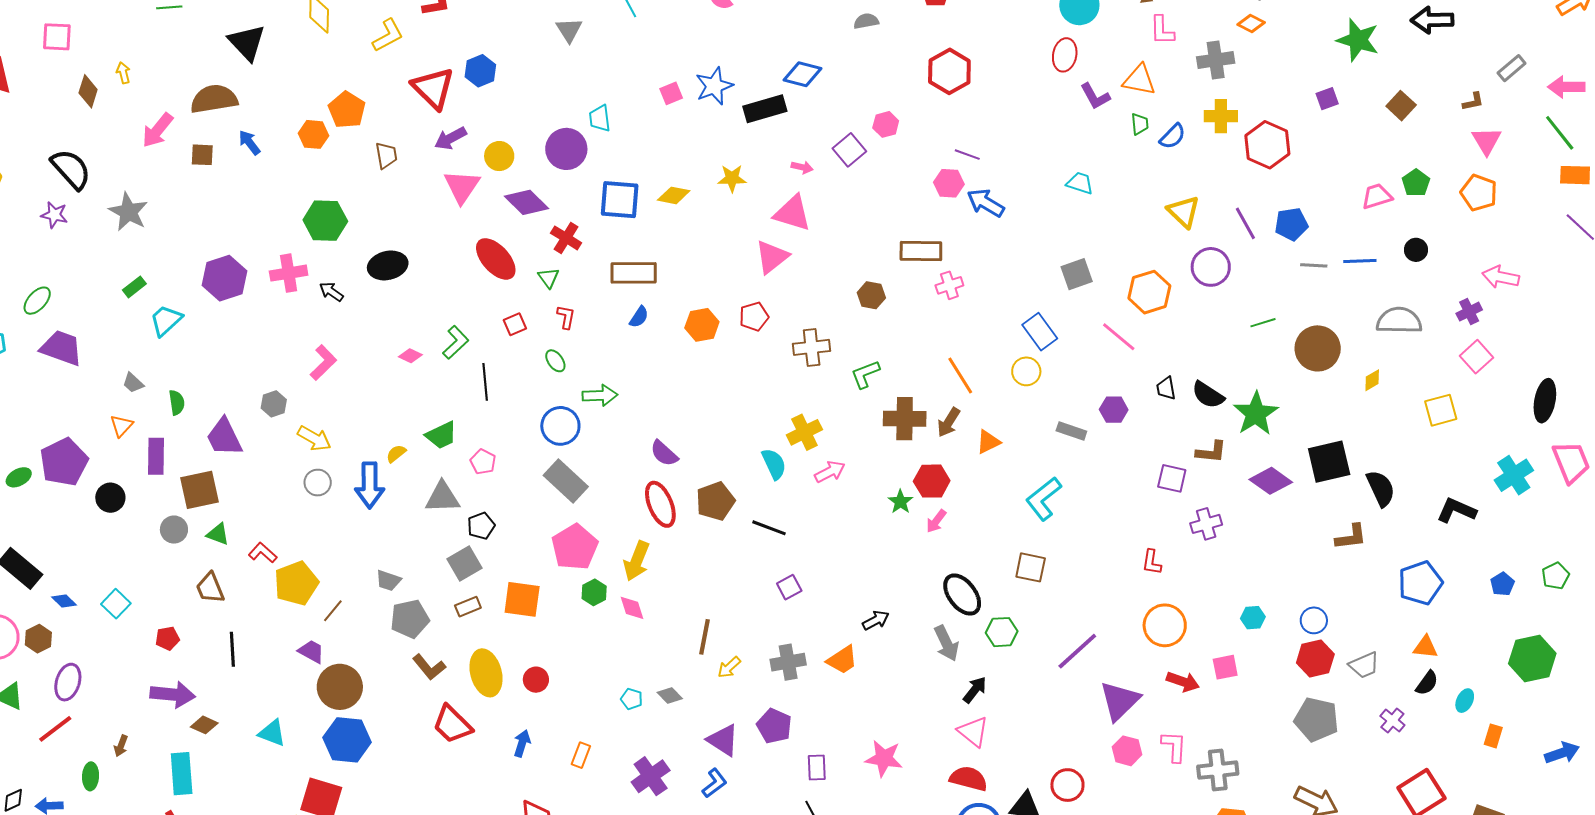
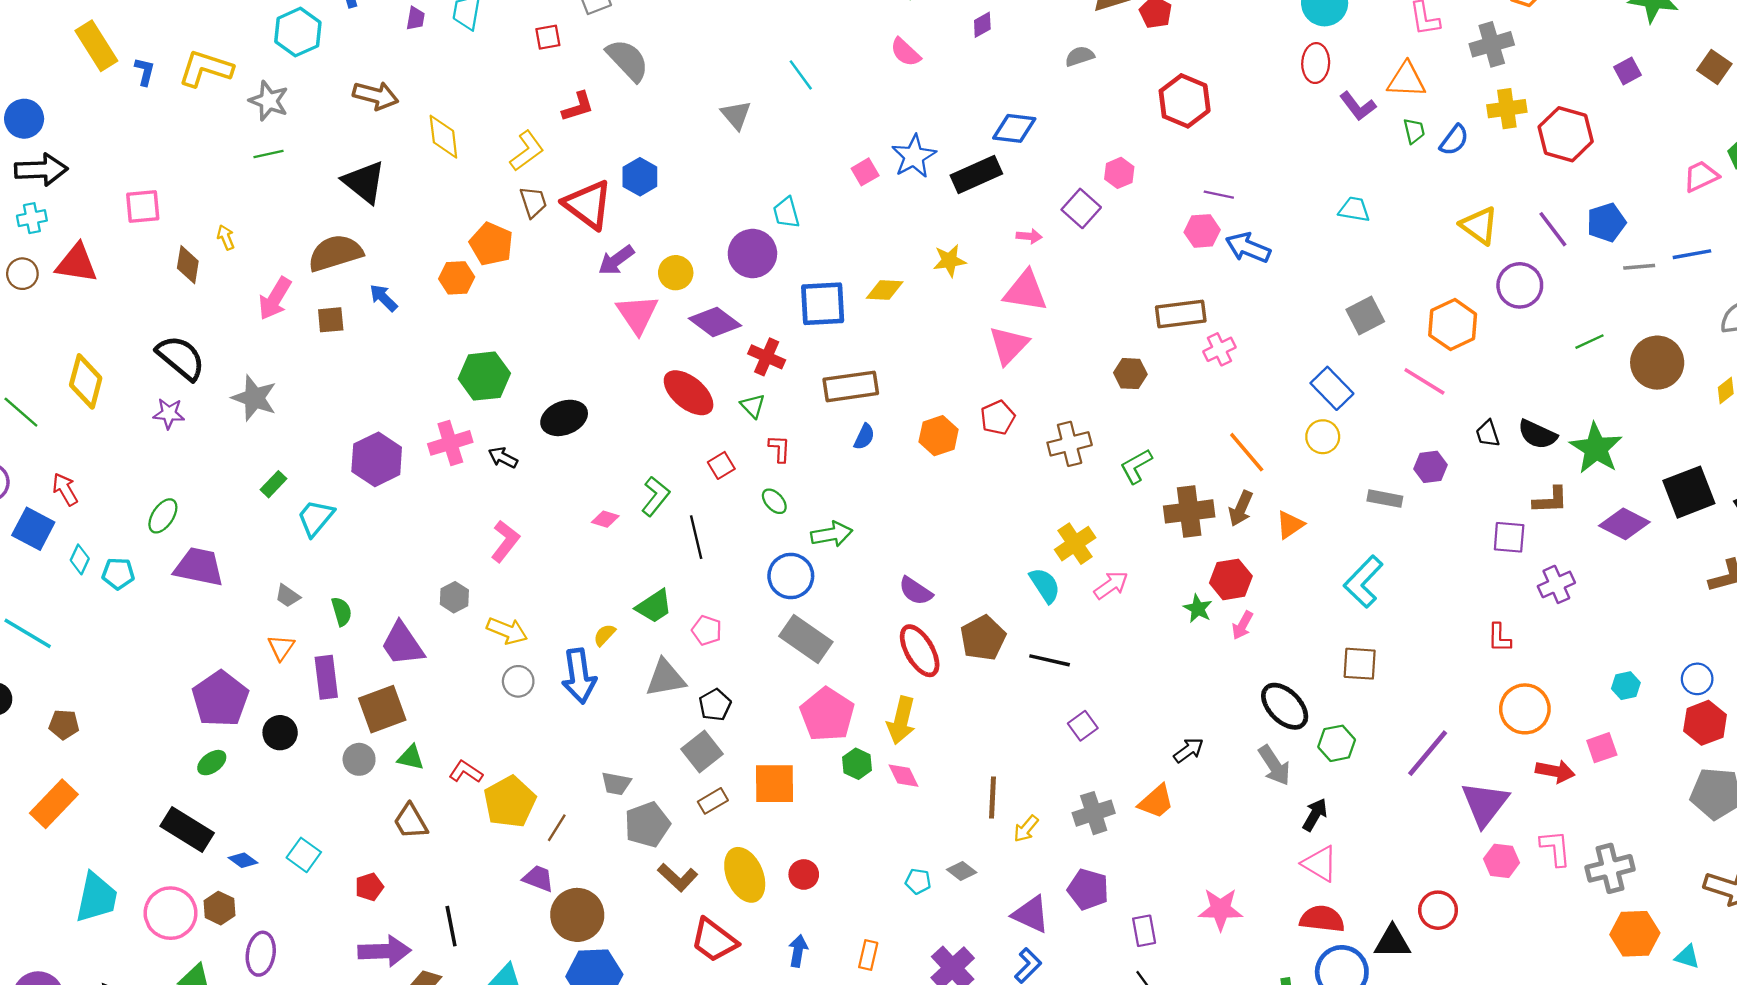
brown trapezoid: (386, 155) -> (533, 202), moved
green ellipse: (19, 477) -> (212, 763), moved
black line: (232, 649) -> (451, 926), moved

